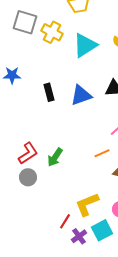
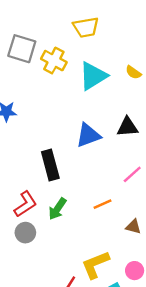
black rectangle: (49, 92) -> (50, 165), moved, size x1.4
orange line: (102, 153) -> (103, 204), moved

